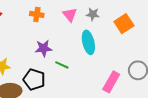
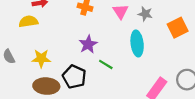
purple star: (43, 48) -> (88, 44), turned -30

